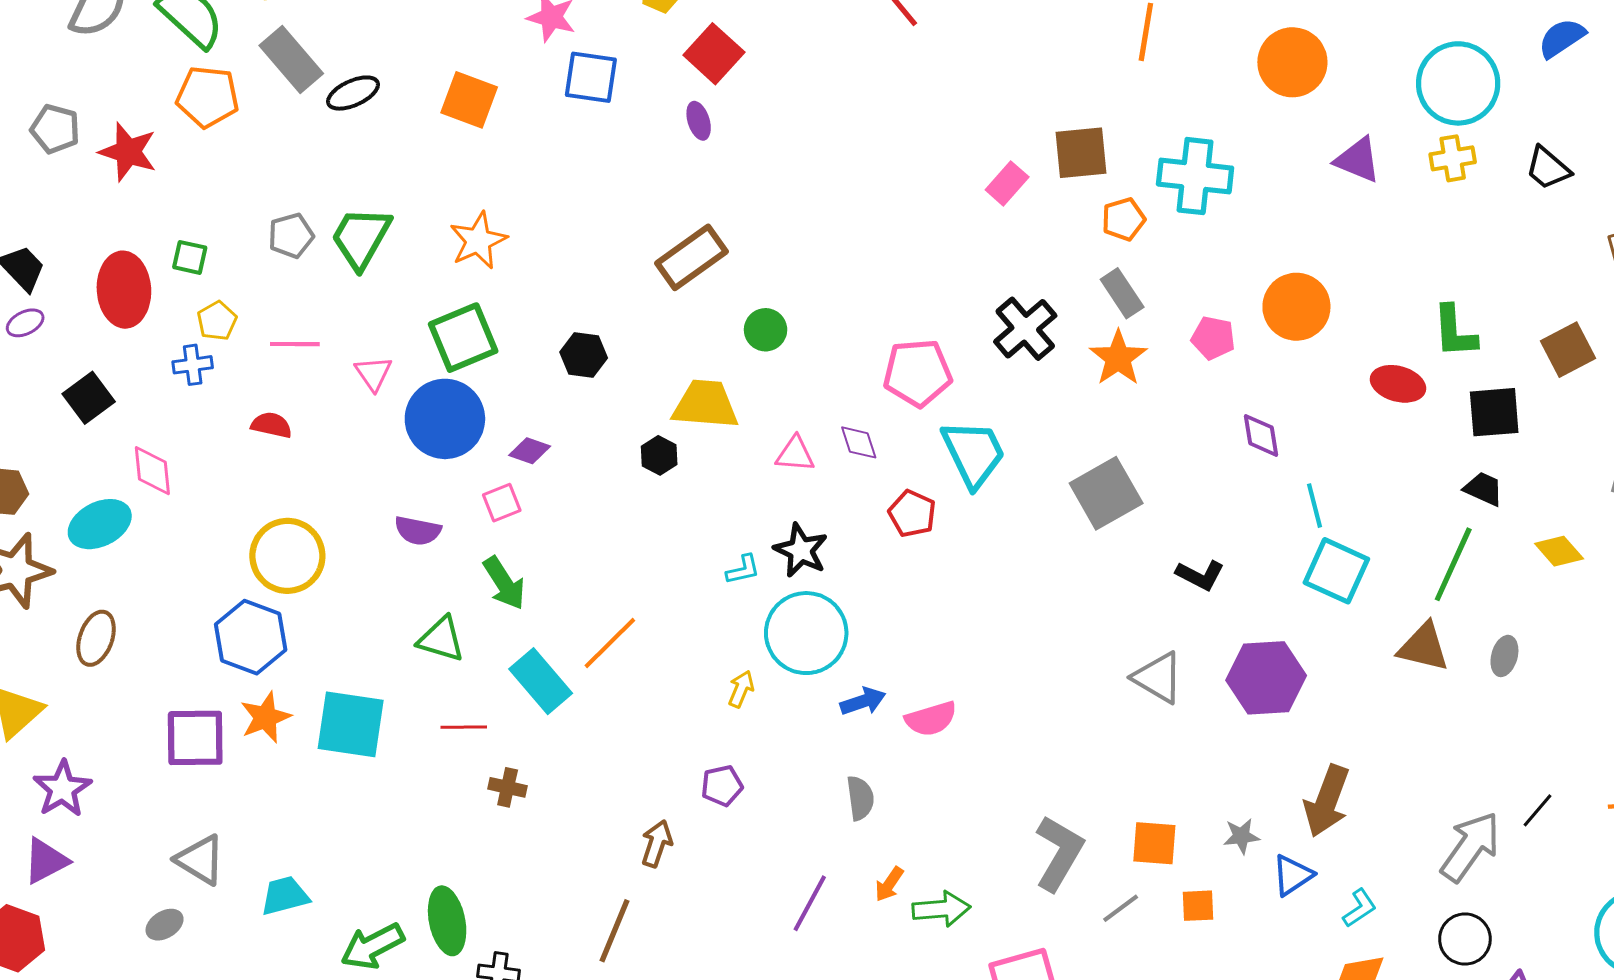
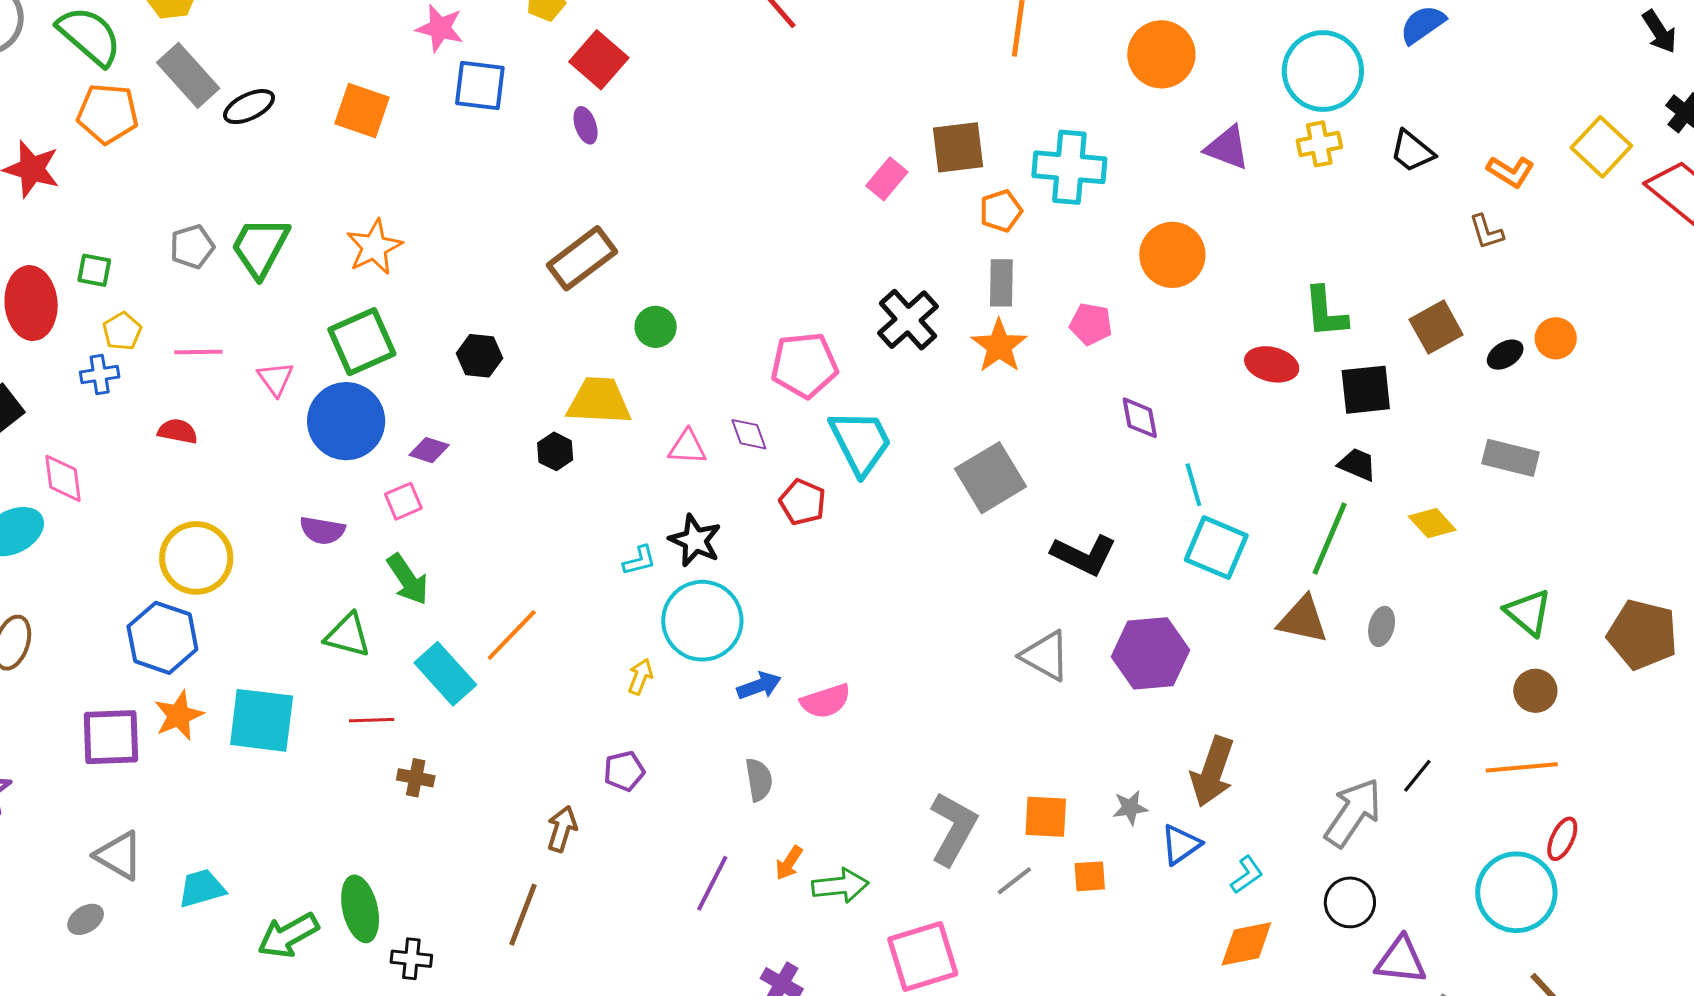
gray rectangle: (1122, 293) -> (1001, 283), turned 36
orange circle: (1296, 307) -> (1172, 255), moved
black L-shape: (1200, 575) -> (1084, 555), size x1.4

